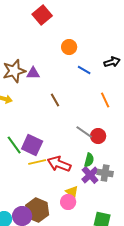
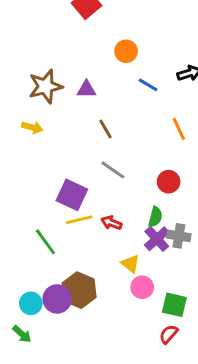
purple triangle: (33, 73) -> (86, 89), moved
gray line: (84, 132) -> (113, 170), moved
green line: (14, 145) -> (45, 242), moved
red arrow: (59, 164) -> (111, 223), size x0.6
pink circle: (68, 202) -> (142, 287), moved

